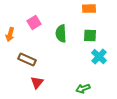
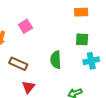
green semicircle: (61, 34) -> (56, 60), moved
cyan cross: (99, 57) -> (91, 61), turned 35

